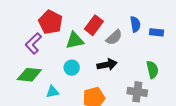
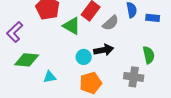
green triangle: (75, 40) -> (72, 26), turned 42
purple L-shape: (33, 43) -> (15, 32), moved
cyan circle: (72, 68) -> (84, 57), moved

